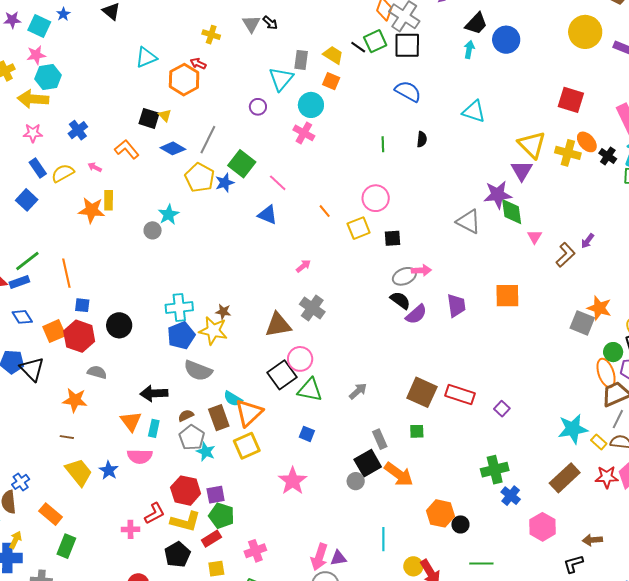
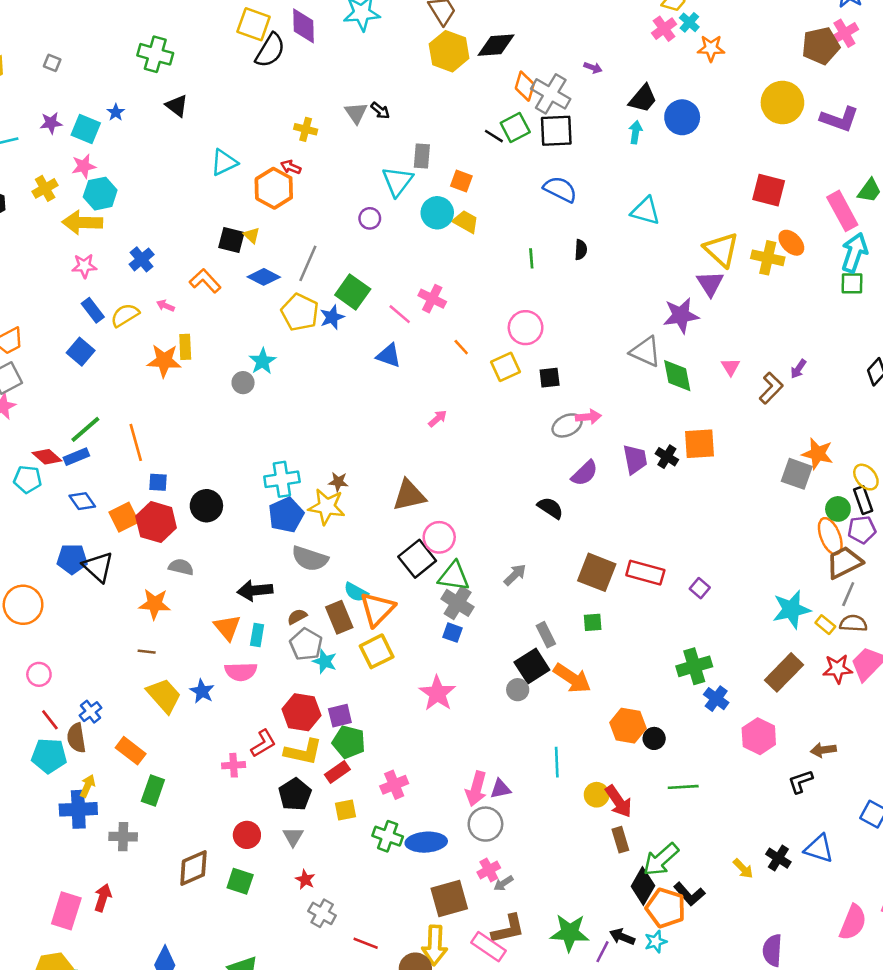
yellow trapezoid: (333, 55) -> (466, 222), moved
pink cross: (304, 133) -> (432, 299), moved
black cross: (608, 156) -> (667, 457), moved
green diamond: (512, 212) -> (677, 376), moved
black semicircle: (400, 300) -> (550, 508), moved
gray cross: (312, 308) -> (458, 603), moved

